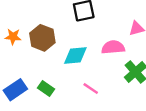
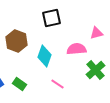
cyan diamond: (75, 56) -> (44, 56), turned -65

